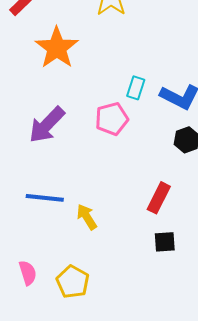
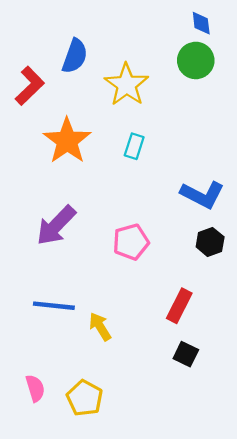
cyan rectangle: (136, 88) -> (134, 146), moved
pink pentagon: (112, 119) -> (131, 242), moved
black square: (165, 242) -> (186, 354), turned 30

